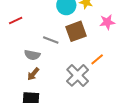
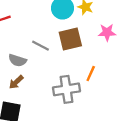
orange line: (97, 59) -> (91, 73), turned -32
gray cross: (78, 75) -> (67, 89), turned 30

